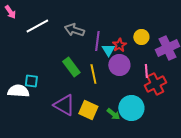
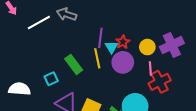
gray arrow: (74, 30) -> (67, 14), moved
yellow circle: (141, 37) -> (147, 47), moved
yellow line: (93, 74) -> (97, 58), moved
cyan square: (31, 81) -> (51, 79), moved, turned -32

